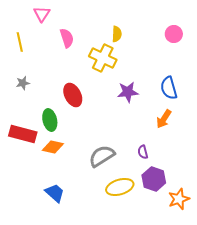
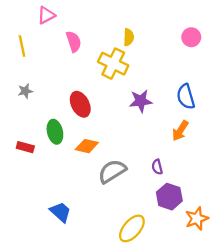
pink triangle: (42, 14) -> (46, 15), turned 30
red rectangle: (23, 134) -> (25, 147), size x0.6
orange diamond: (53, 147) -> (87, 146), moved
yellow ellipse: (120, 187) -> (132, 228), moved, turned -32

